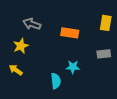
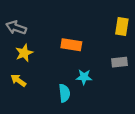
gray arrow: (32, 24) -> (16, 28), moved
orange rectangle: (70, 33) -> (71, 45), moved

